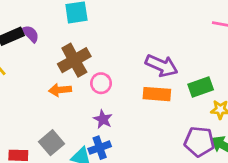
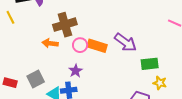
orange rectangle: (157, 94) -> (97, 46), moved

